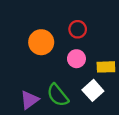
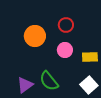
white square: (93, 90) -> (89, 85), moved

